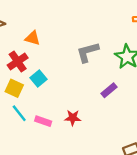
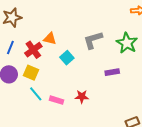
orange triangle: (32, 38) -> (50, 39), moved
cyan square: (38, 78) -> (67, 58), moved
purple rectangle: (109, 90) -> (112, 72), turned 32

